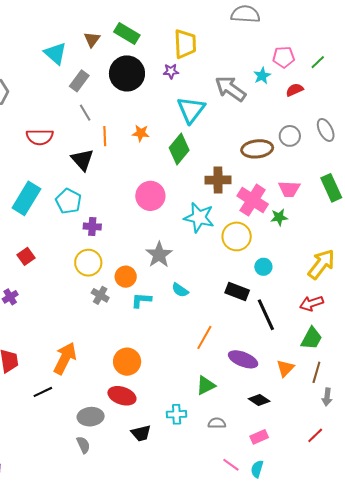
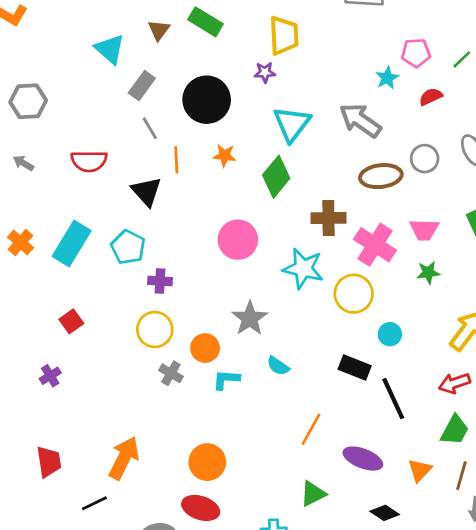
black circle: (127, 73) -> (207, 100), moved
gray arrow: (230, 89) -> (360, 120), moved
green star: (279, 217) -> (428, 273), moved

